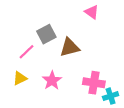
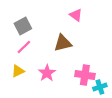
pink triangle: (92, 12) -> (76, 15), moved
gray square: (46, 34) -> (23, 26), moved

